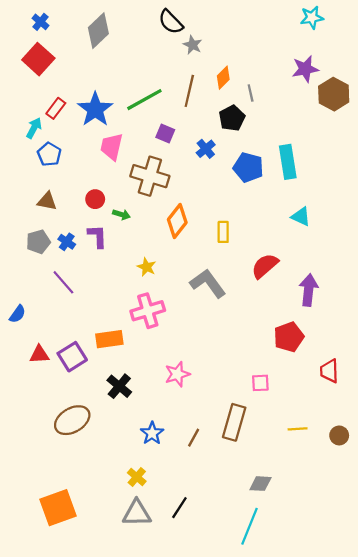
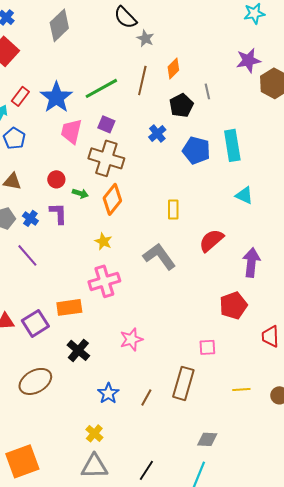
gray line: (251, 93) -> (207, 91), moved
purple square: (165, 133) -> (106, 124), moved
orange diamond: (177, 221) -> (112, 199), moved
black line: (179, 508) -> (146, 470), moved

